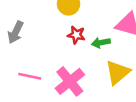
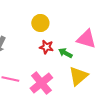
green arrow: (101, 43) -> (65, 53), turned 40

